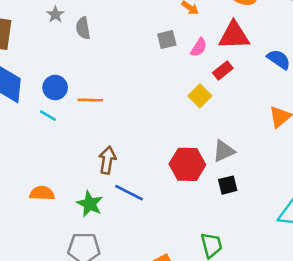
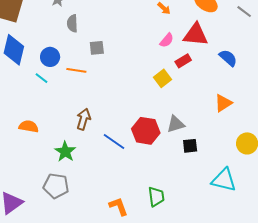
gray semicircle: (83, 28) -> (72, 23), moved
gray square: (167, 39) -> (97, 48), moved
black square: (228, 185) -> (190, 146), moved
orange semicircle: (42, 193) -> (29, 126), moved
blue line: (129, 193) -> (114, 142), moved

